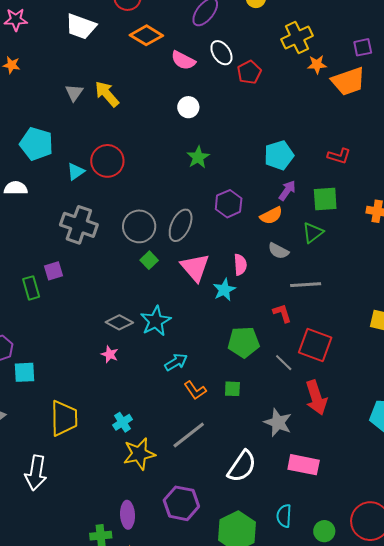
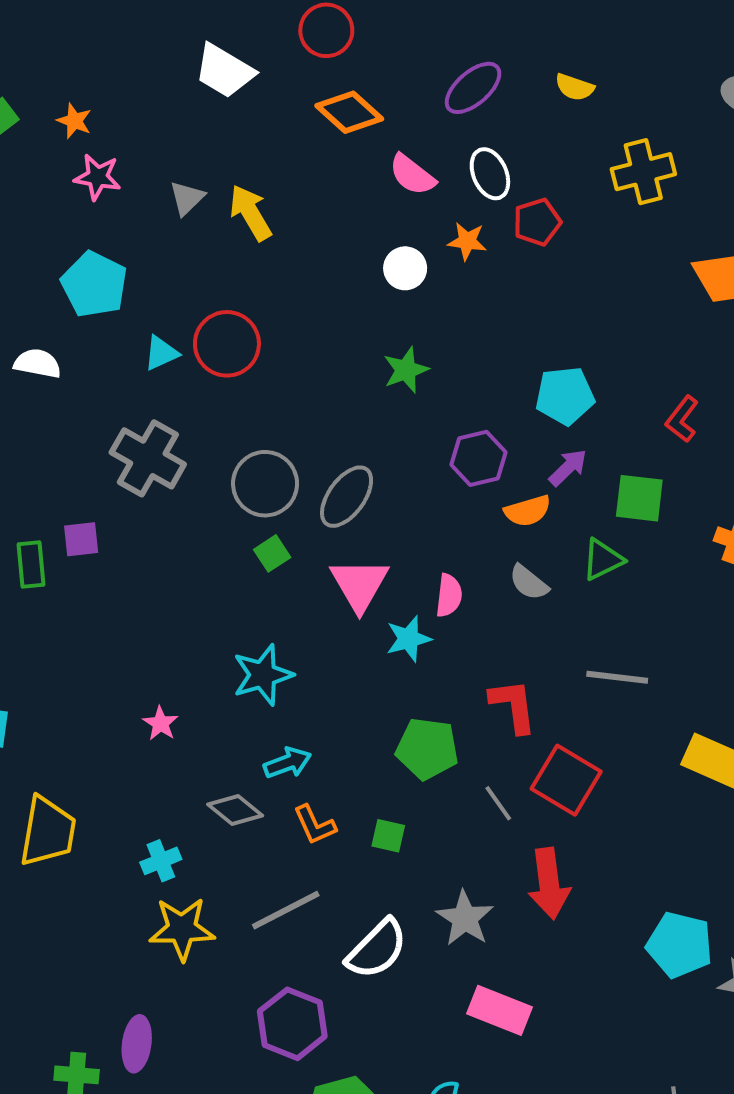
pink star: (16, 20) -> (98, 177), moved
orange star: (317, 64) -> (467, 241), moved
red L-shape: (339, 156) -> (682, 419), turned 100
purple hexagon: (229, 204) -> (478, 458), moved
gray line: (306, 285) -> (617, 677), moved
red L-shape: (282, 313) -> (513, 706), size x1.4
gray diamond: (119, 322) -> (235, 810), moved
white semicircle: (242, 466) -> (377, 949), moved
purple hexagon: (181, 503) -> (292, 1024), moved

